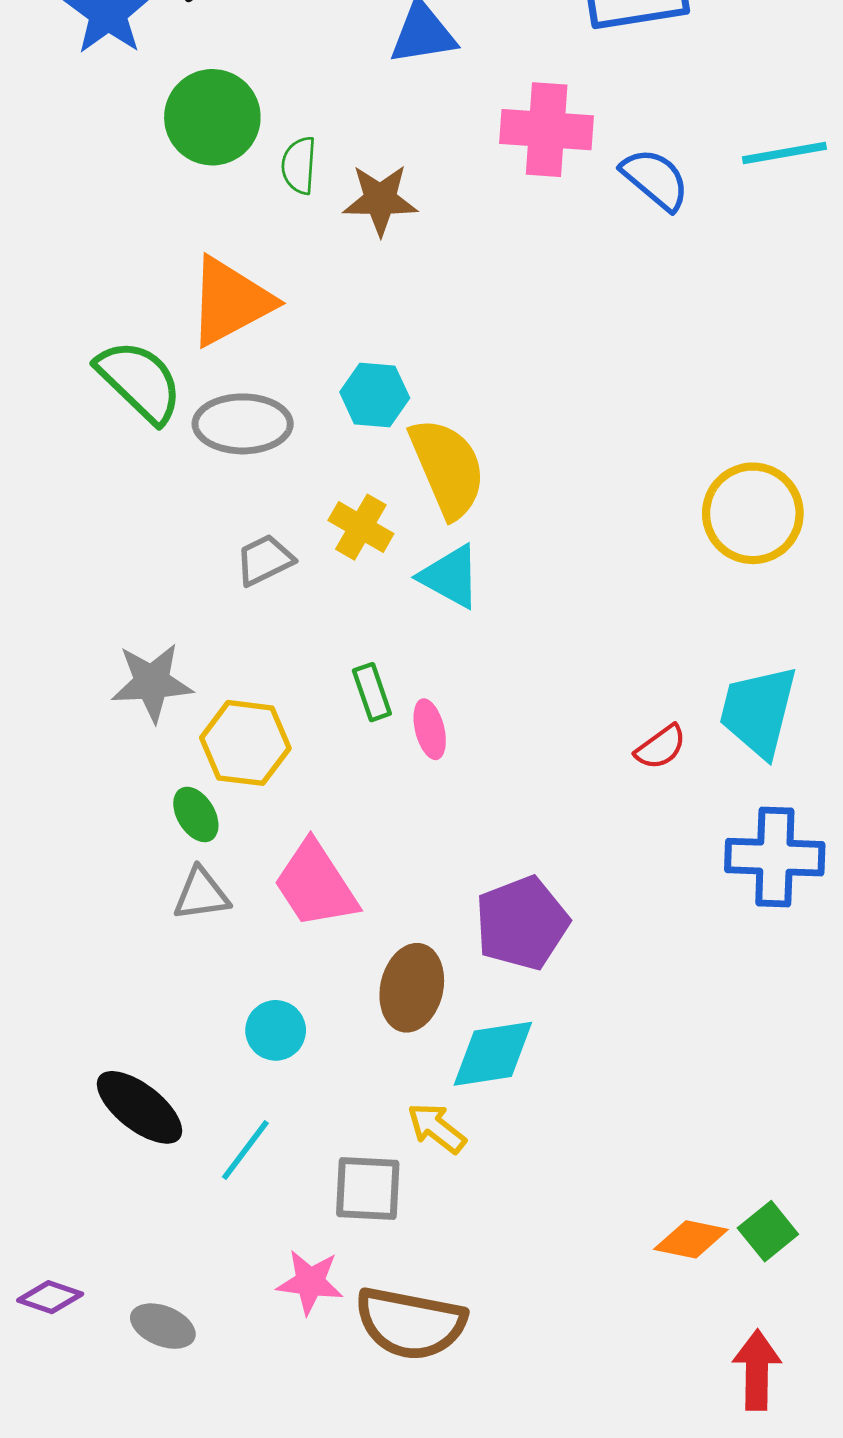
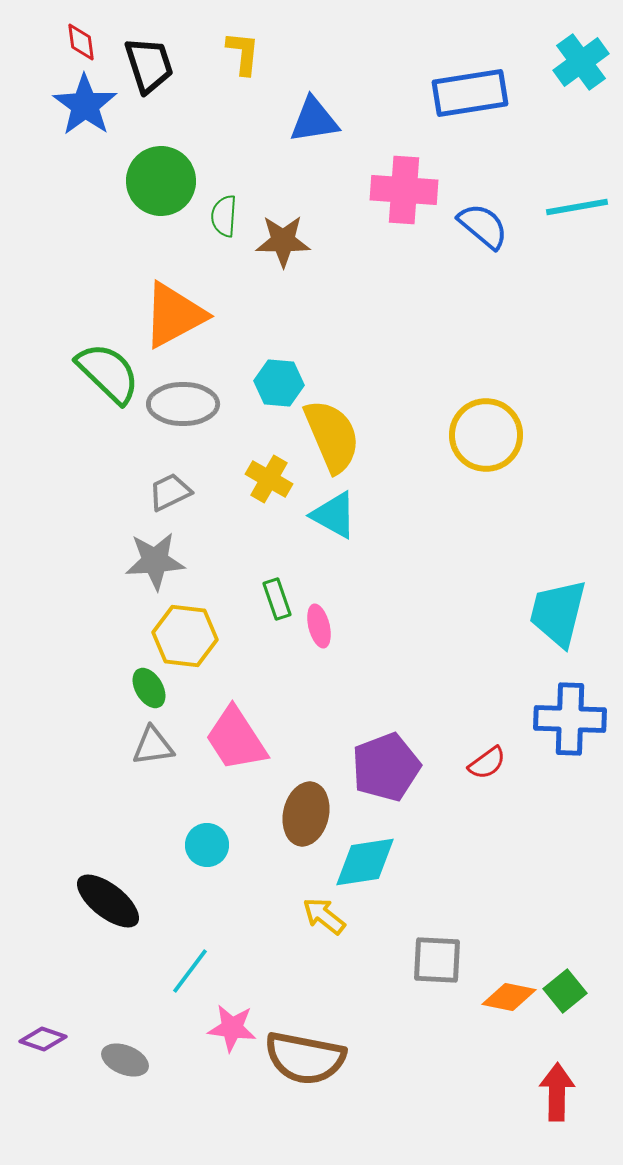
yellow circle: (753, 513) -> (486, 435), moved
gray trapezoid: (265, 560) -> (170, 492), moved
gray star: (152, 682) -> (155, 561), moved
red semicircle: (661, 747) -> (487, 763), moved
cyan line: (245, 1150) -> (190, 971), moved
gray square: (368, 1189) -> (437, 960), moved

